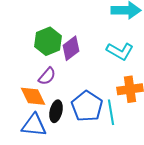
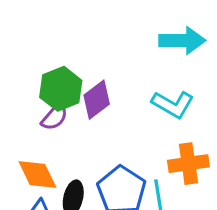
purple semicircle: (47, 76) -> (55, 117), moved

